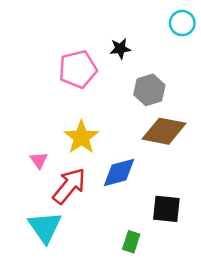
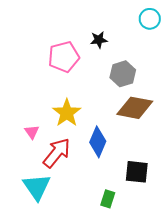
blue diamond: (119, 172) -> (98, 142), turned -52

